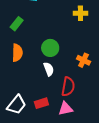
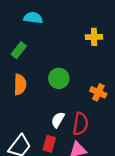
white semicircle: (49, 69) -> (58, 120), moved, turned -128
red rectangle: (41, 103) -> (49, 144), turned -56

